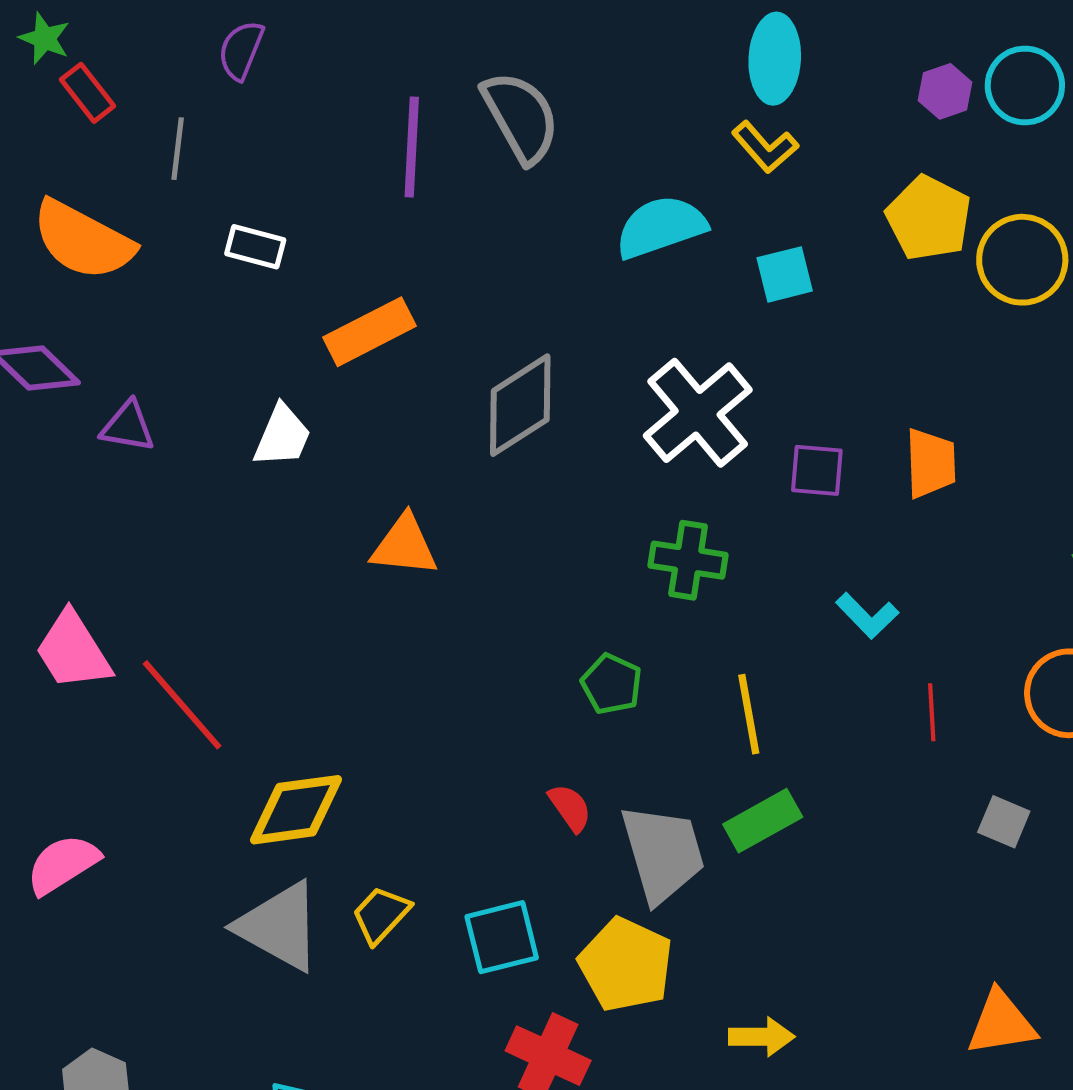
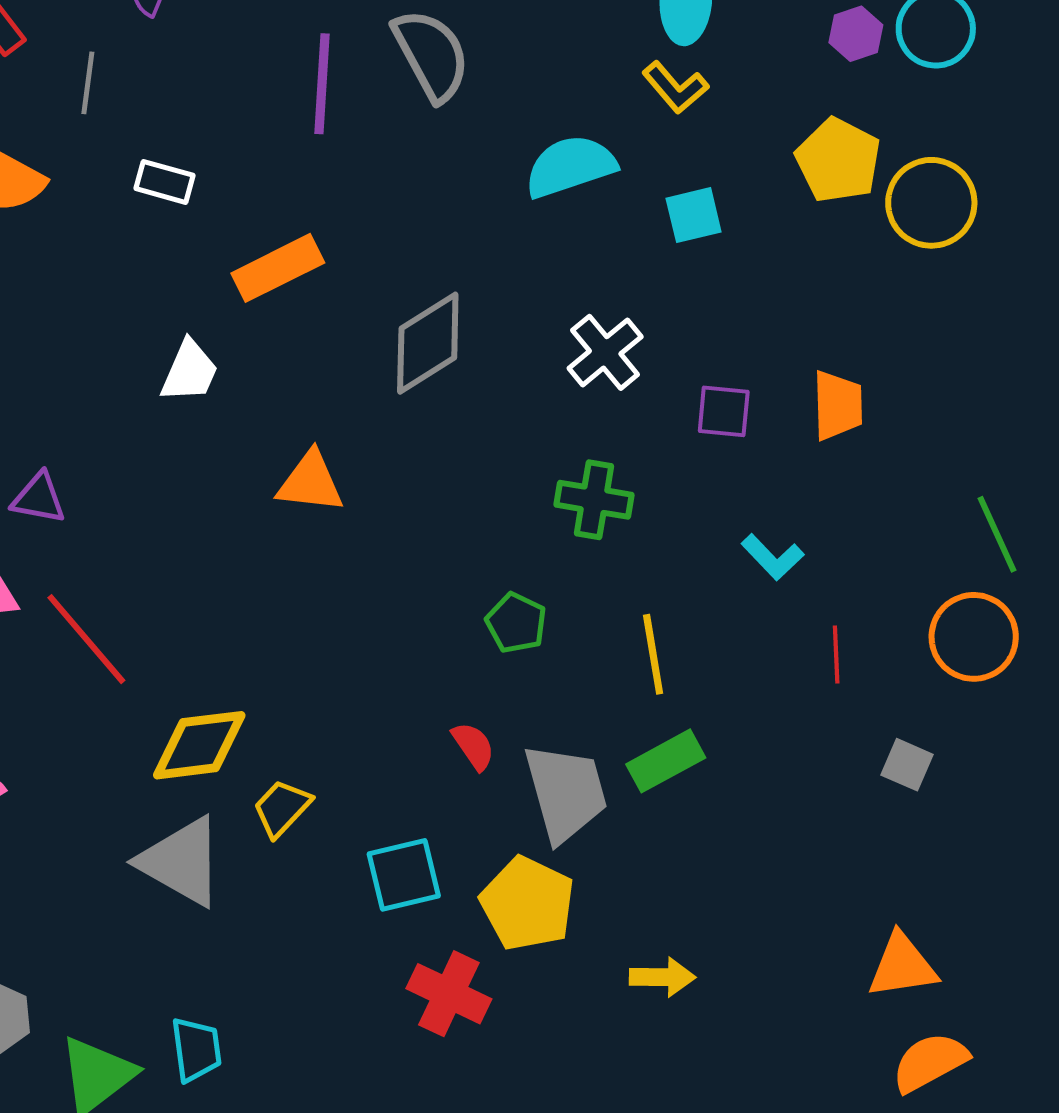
white cross: (698, 413) -> (605, 352), size x0.7
purple triangle: (128, 427) -> (39, 498), moved
yellow trapezoid: (381, 915) -> (282, 808), moved

